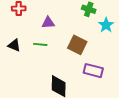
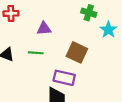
purple rectangle: (93, 71) -> (64, 78), moved

